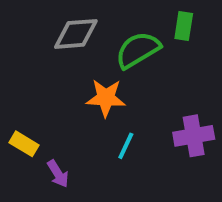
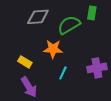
yellow rectangle: (24, 144) -> (25, 62), moved
purple arrow: (58, 174) -> (29, 87), size x1.5

